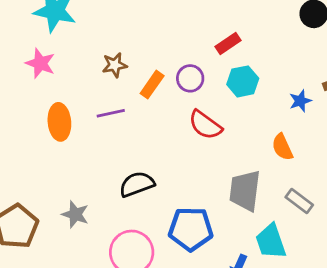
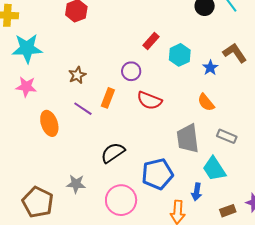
cyan hexagon: (243, 81) -> (180, 55), moved
orange rectangle: (152, 85) -> (108, 98), moved
purple line: (111, 113) -> (83, 109), turned 60

